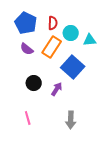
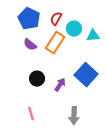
red semicircle: (53, 23) -> (56, 19), turned -152
blue square: (73, 67) -> (86, 75), moved

